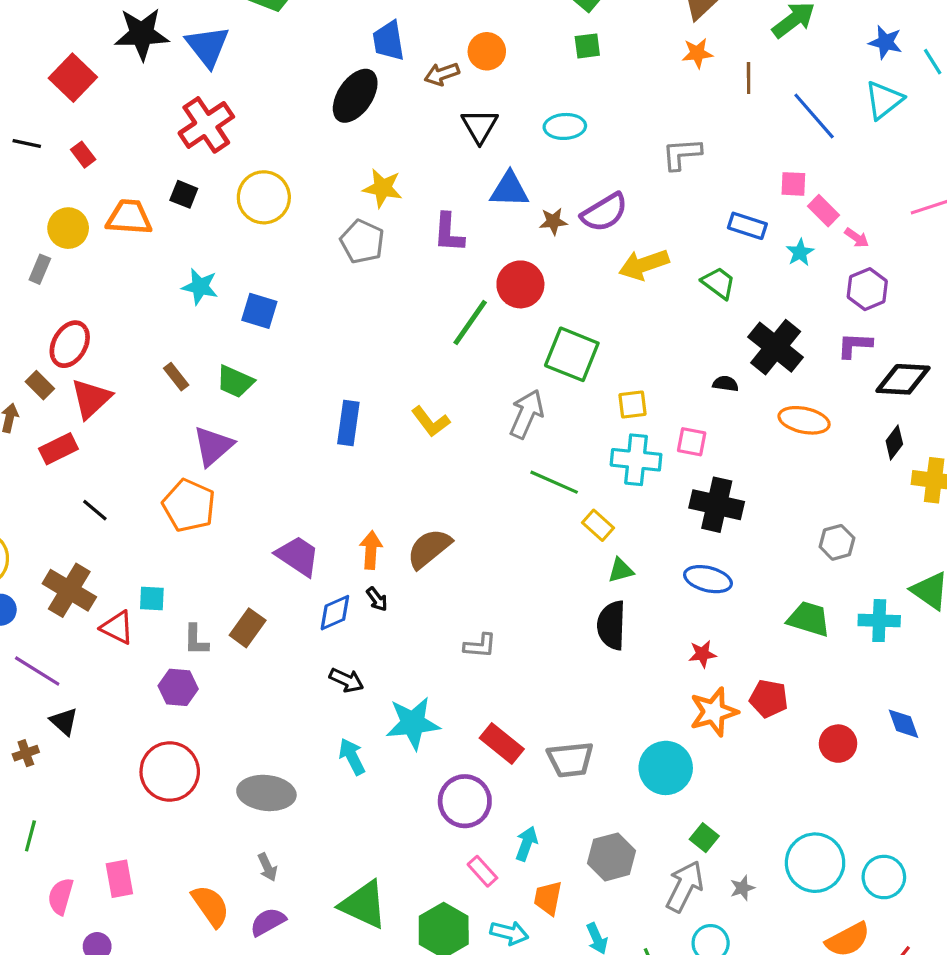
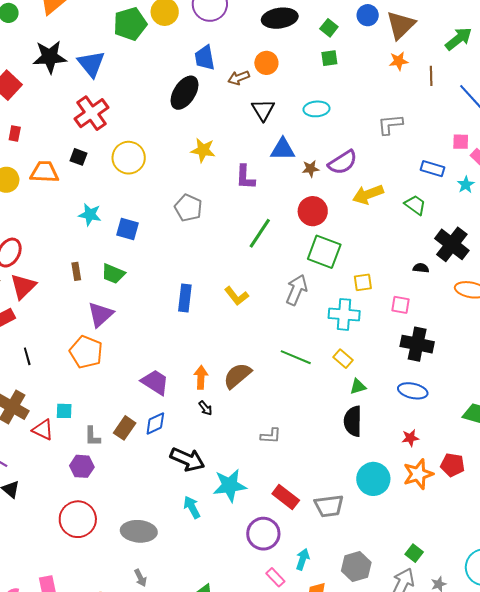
red rectangle: (83, 155) -> (15, 133), turned 49
gray pentagon: (362, 242) -> (188, 208), moved
red circle: (520, 284) -> (313, 211), moved
brown rectangle: (176, 377) -> (76, 271), turned 30
cyan cross: (636, 460) -> (344, 314), moved
green line: (554, 482) -> (296, 357), moved
black line: (95, 510) -> (27, 356), turned 36
blue diamond: (335, 613) -> (155, 423), moved
black arrow: (346, 680) -> (187, 459), size x1.6
cyan circle: (666, 768) -> (373, 479), moved

